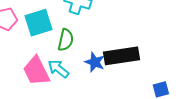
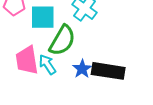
green semicircle: (66, 40) -> (62, 40), size x1.5

